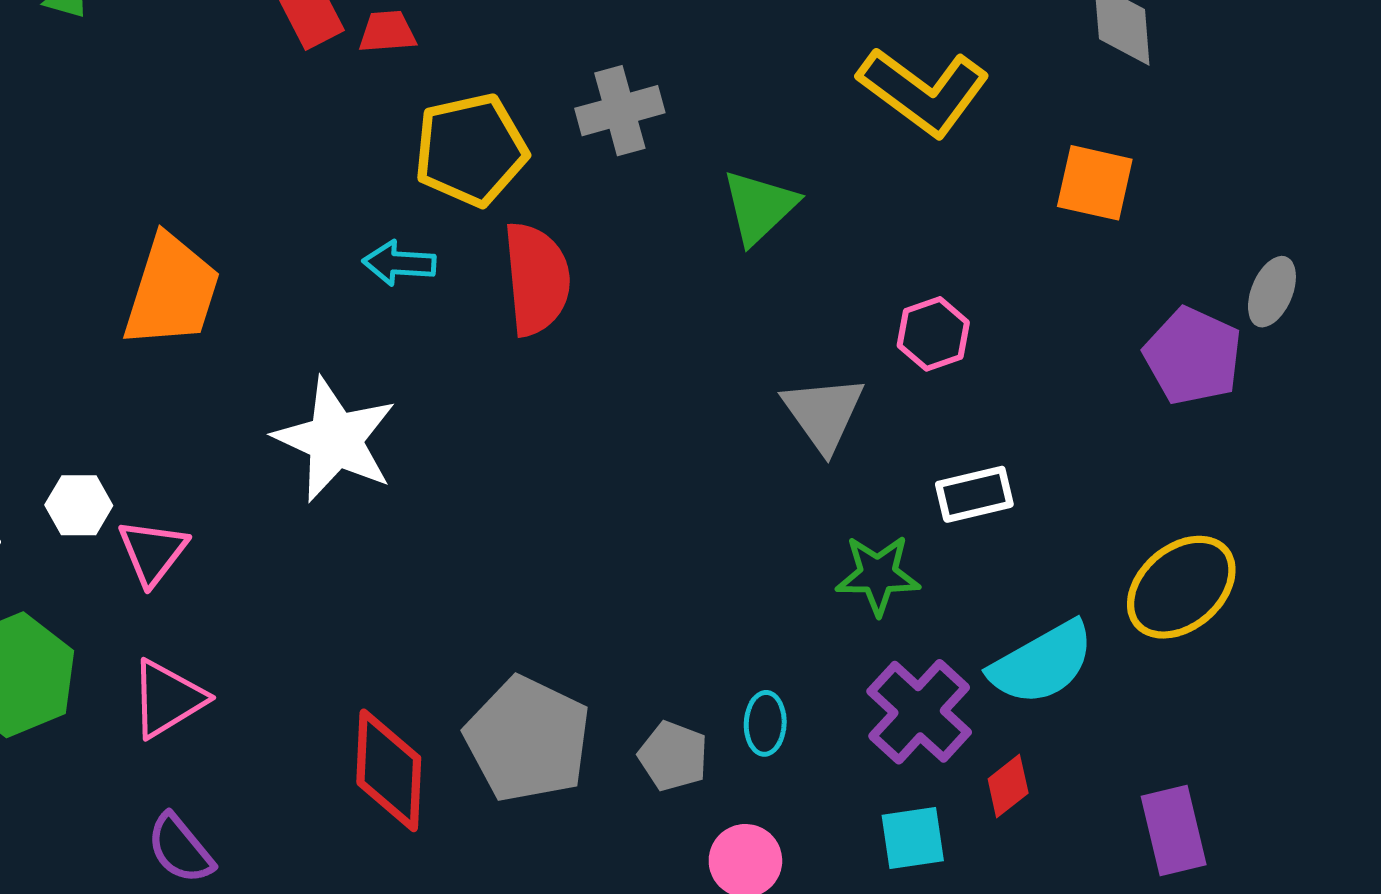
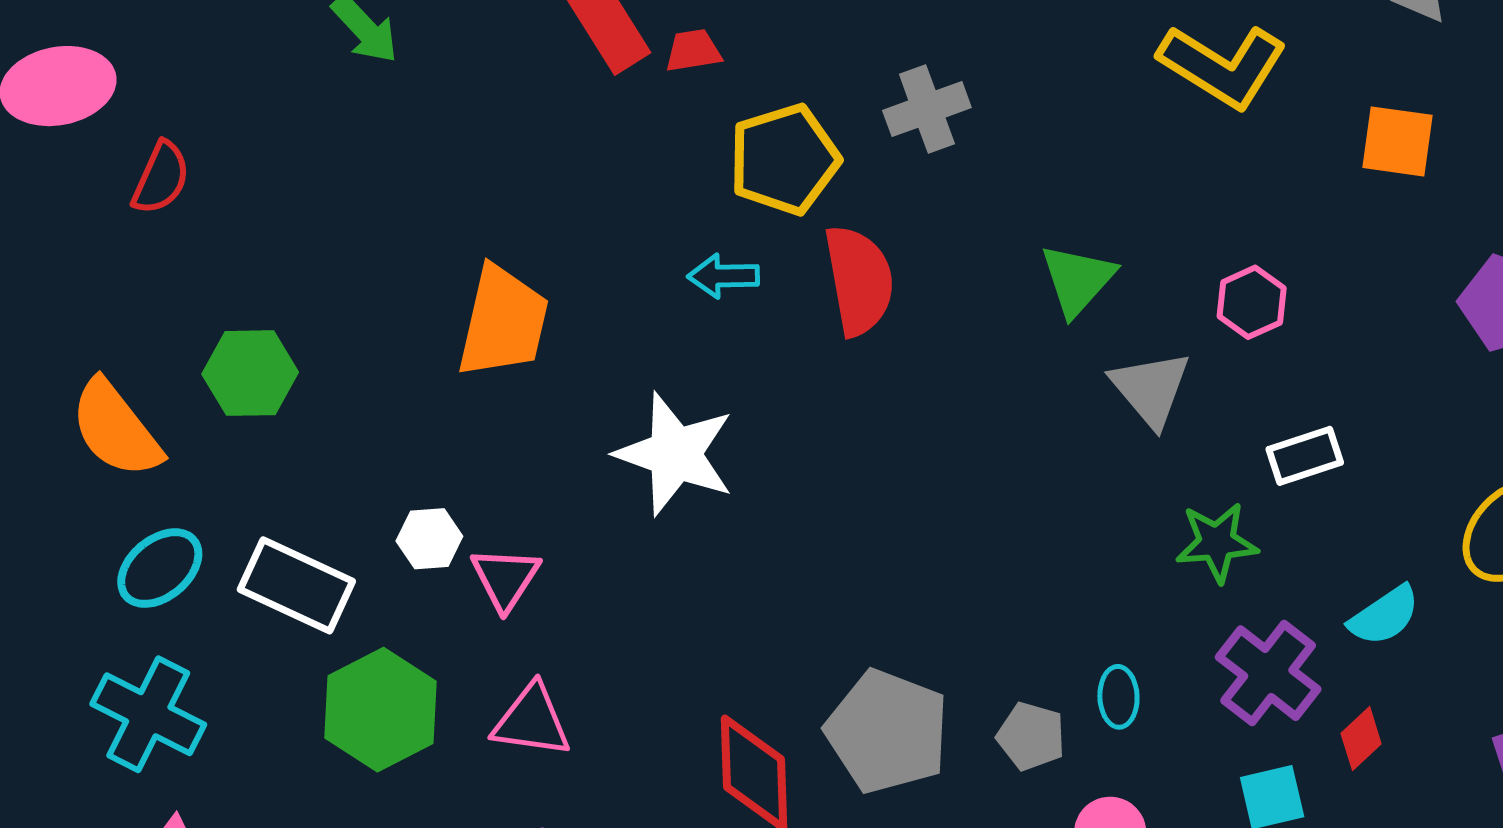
green triangle: (759, 207) -> (1078, 280), moved
cyan semicircle: (1042, 663) -> (1384, 616), size x0.7
pink triangle: (167, 699) -> (532, 721), turned 44

